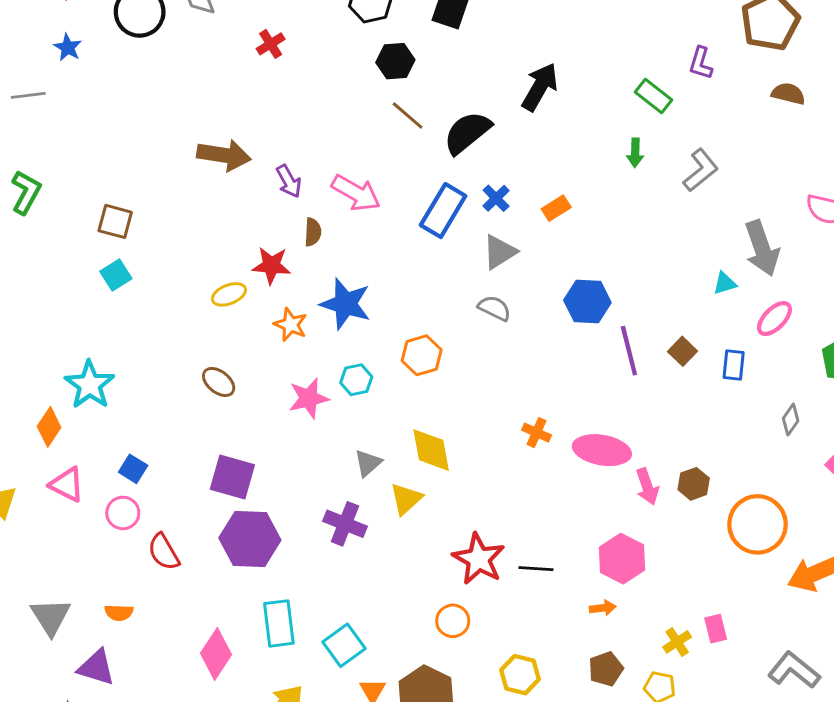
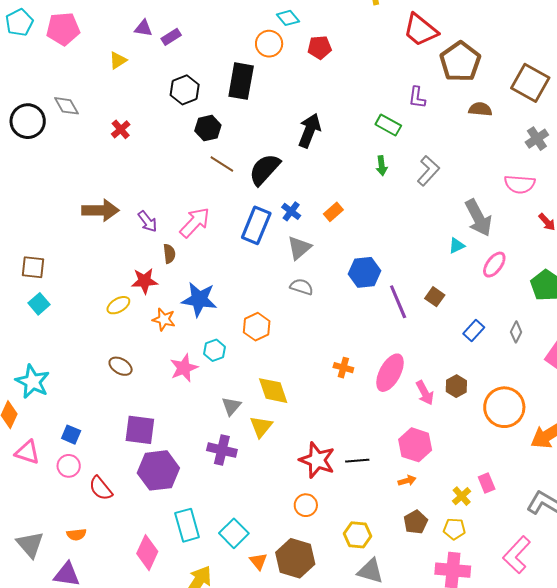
pink arrow: (356, 193) -> (195, 222), turned -68
blue rectangle: (734, 365) -> (474, 331), moved, turned 45
pink ellipse: (602, 450) -> (390, 373), turned -63

